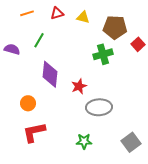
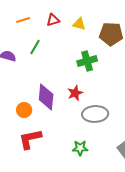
green cross: (103, 54) -> (87, 61), moved
purple diamond: (50, 74) -> (46, 97), moved

